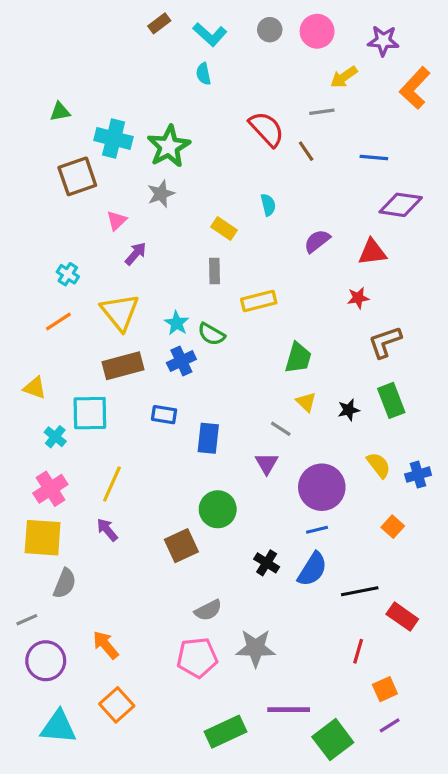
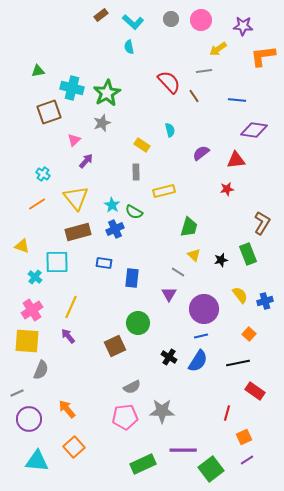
orange L-shape: (415, 88) -> (263, 56), turned 40
brown L-shape: (385, 342) -> (262, 223), moved, turned 140
black line: (360, 591) -> (238, 363), moved

